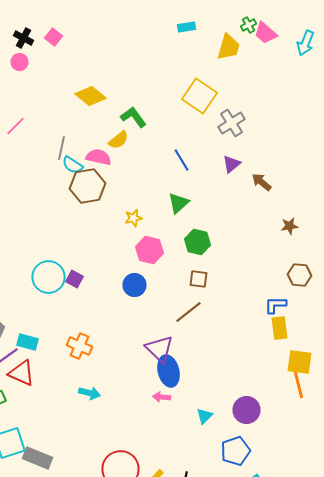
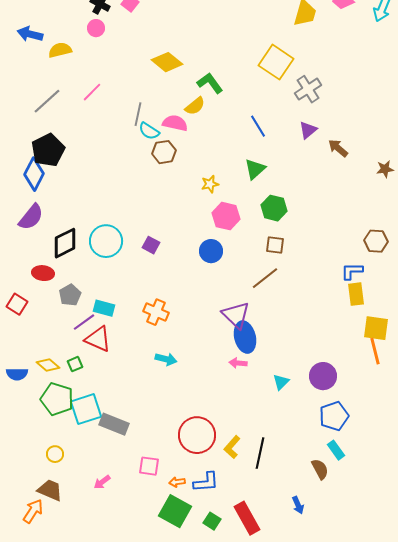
brown hexagon: (88, 186) -> (164, 152), size x0.7
brown star: (290, 226) -> (385, 169), moved
cyan circle: (48, 277) -> (106, 241), moved
blue pentagon: (236, 451) -> (334, 416), moved

